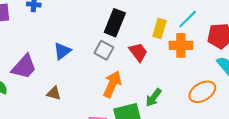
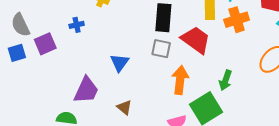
red trapezoid: (138, 52) -> (196, 40), size x1.4
brown triangle: (54, 93) -> (124, 107), turned 42

